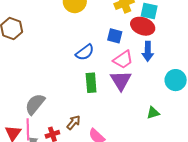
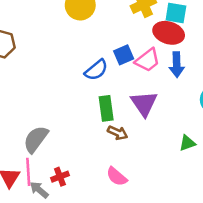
blue square: (115, 36) -> (124, 55), moved, turned -35
pink trapezoid: (123, 59) -> (148, 60), moved
brown arrow: (74, 122) -> (118, 133), moved, turned 77

